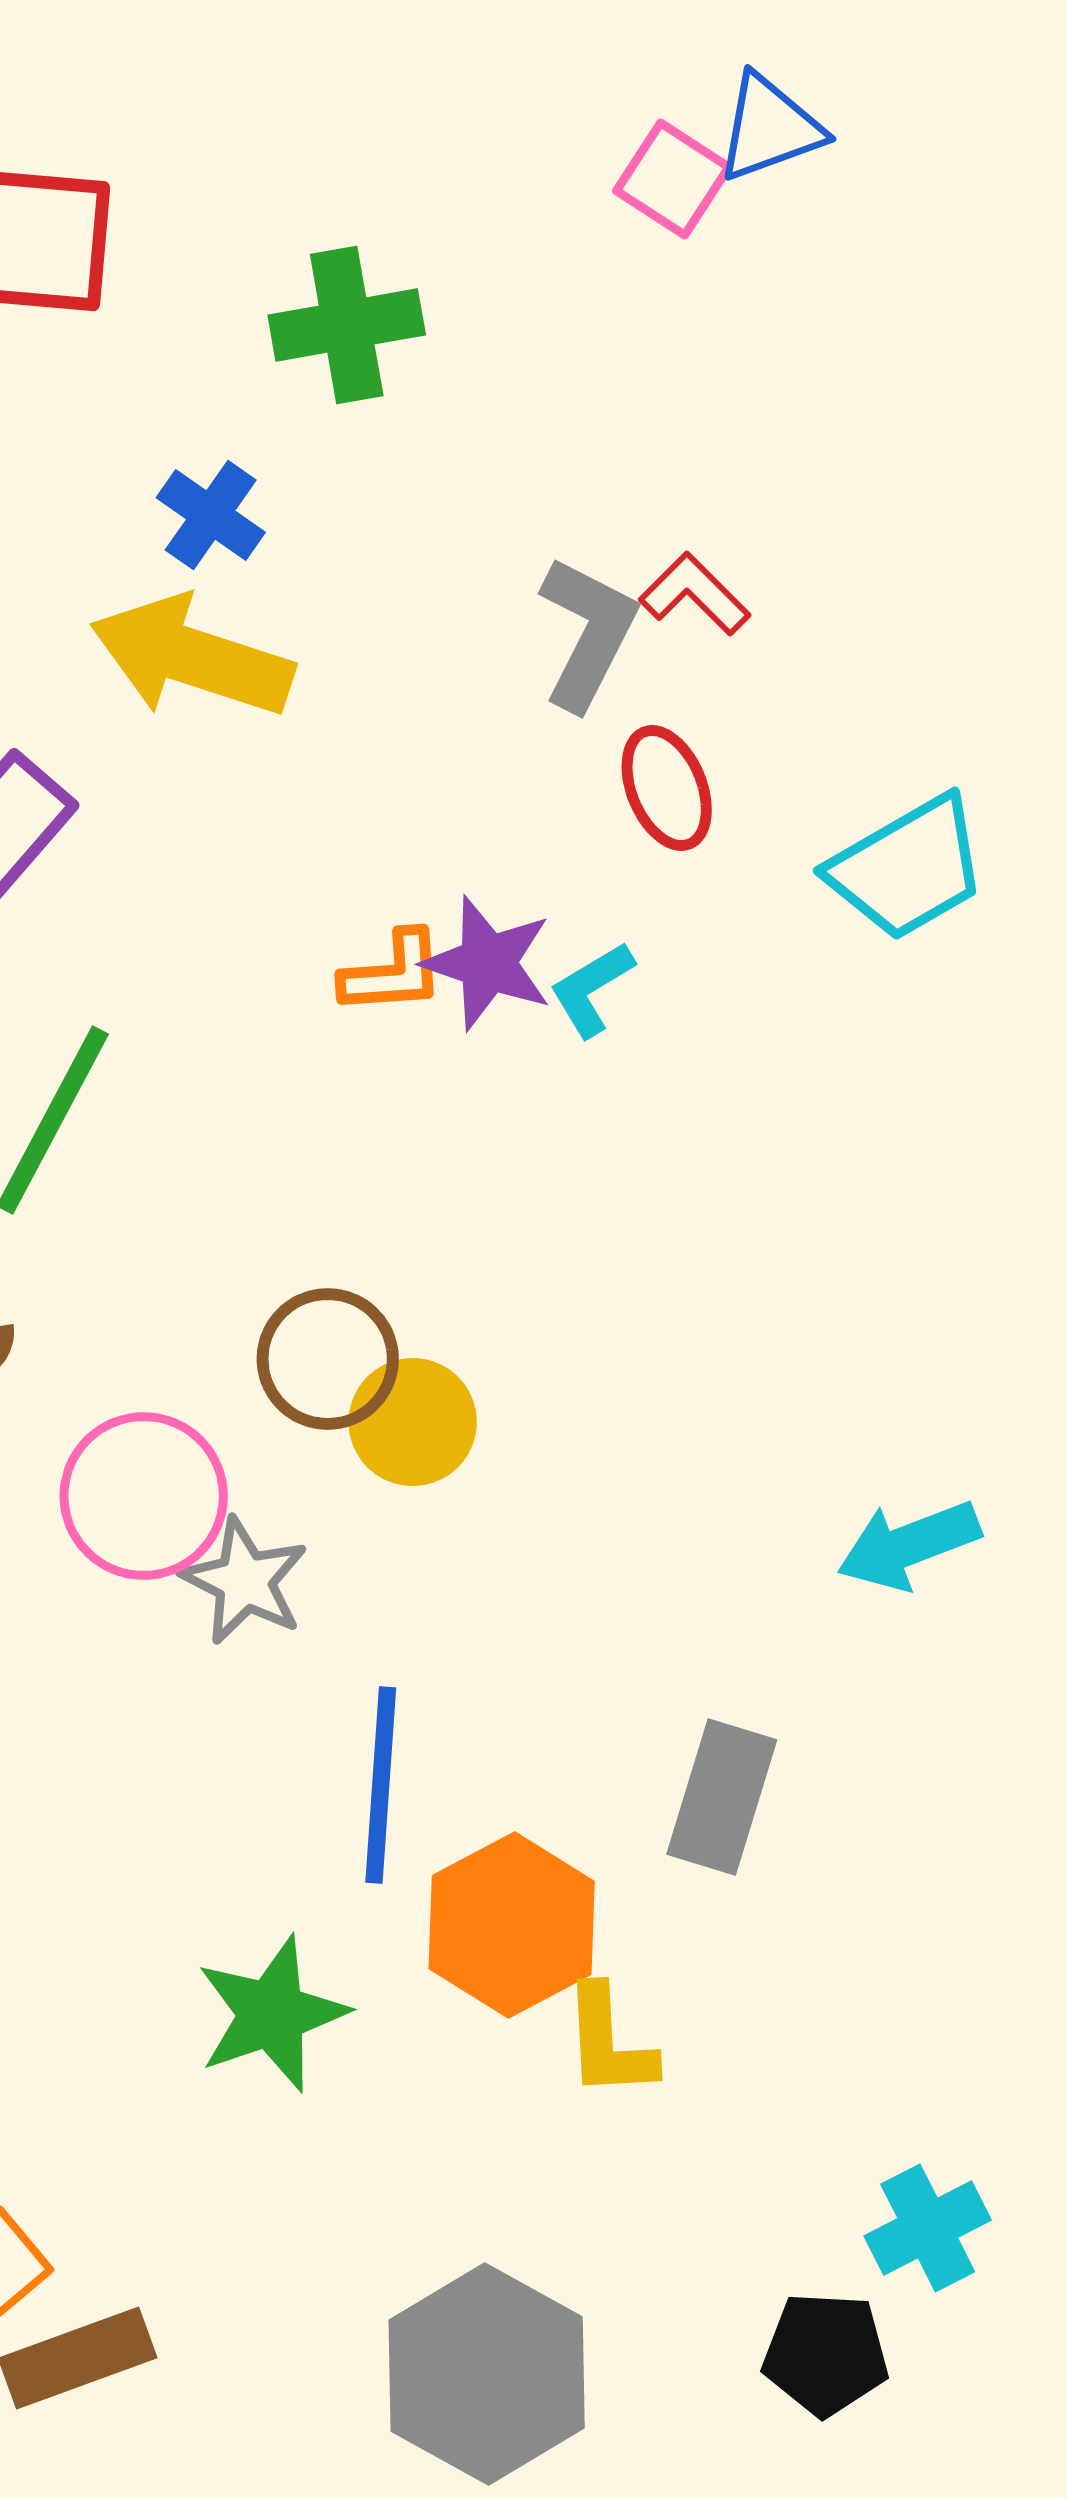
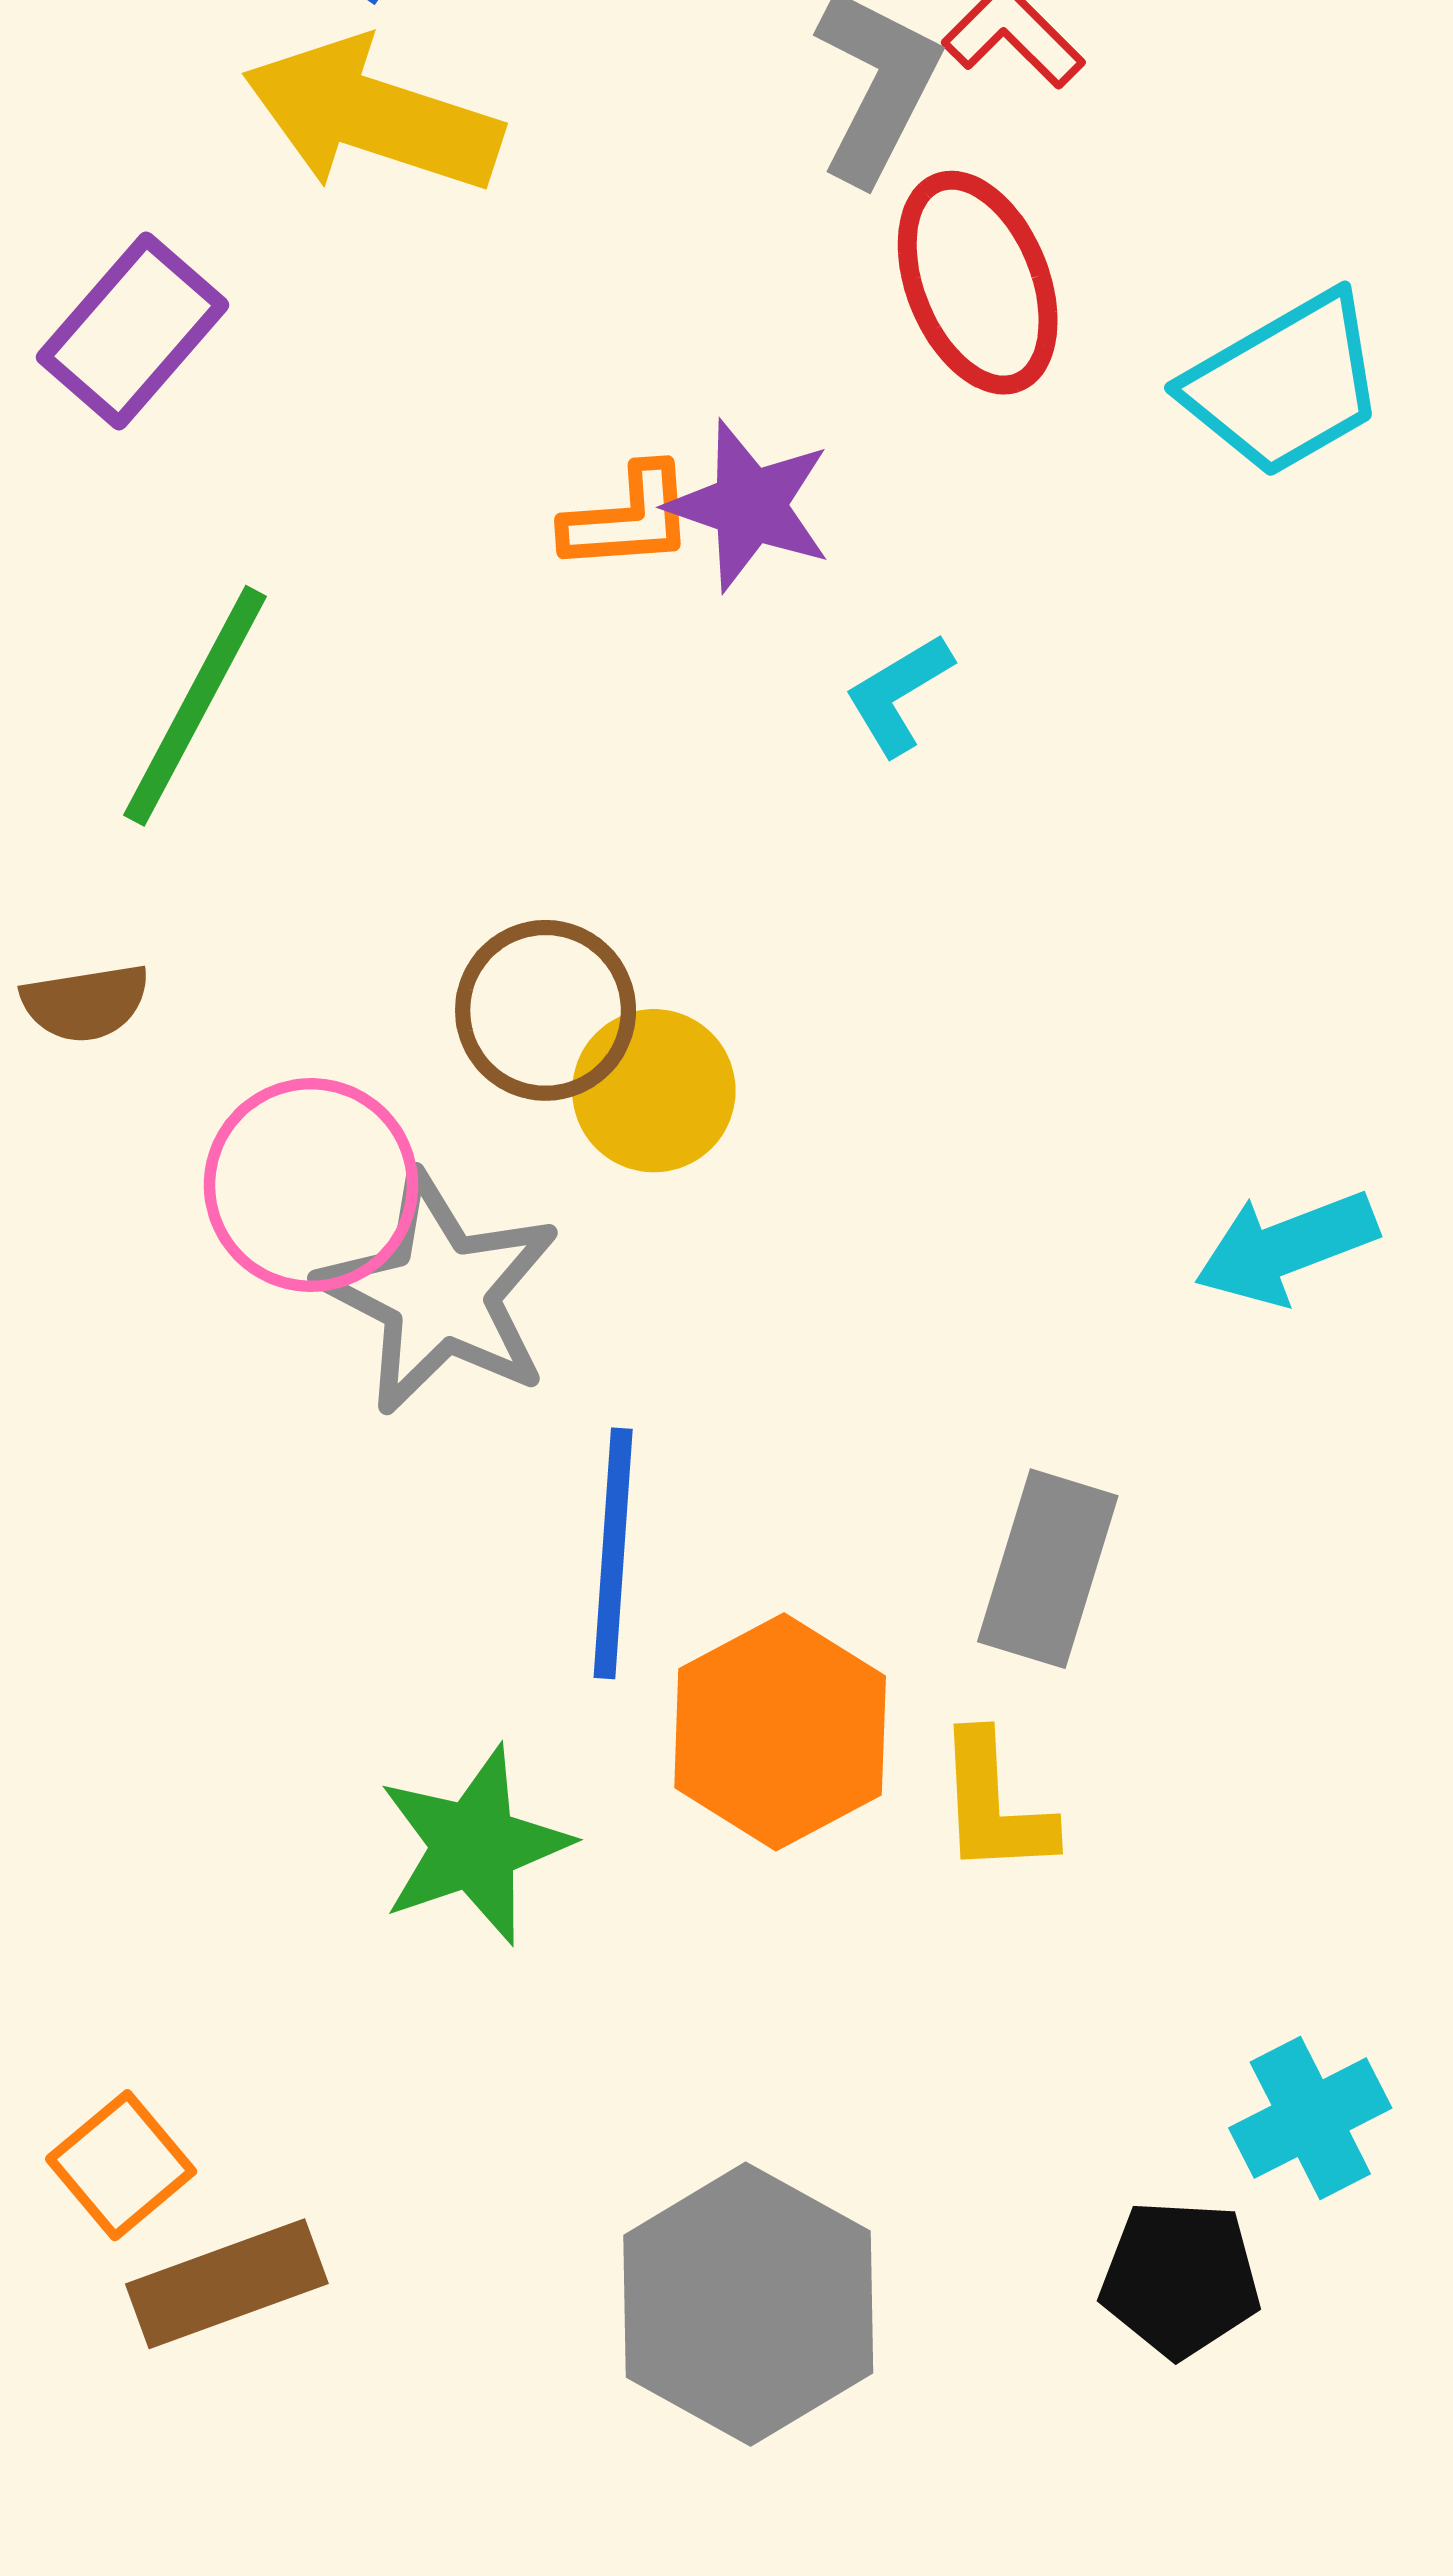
red ellipse: (667, 788) -> (978, 283), size x1.4
cyan L-shape: (592, 989) -> (899, 694), moved
gray star: (245, 1581) -> (440, 1293), size x1.5
yellow L-shape: (609, 2042) -> (994, 1804), moved

